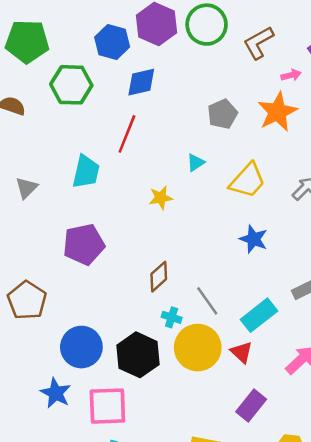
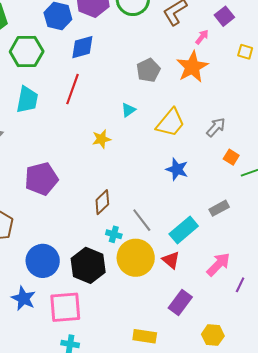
pink arrow: (291, 75) -> (202, 37), turned -35
cyan trapezoid: (86, 172) -> (27, 100), moved

